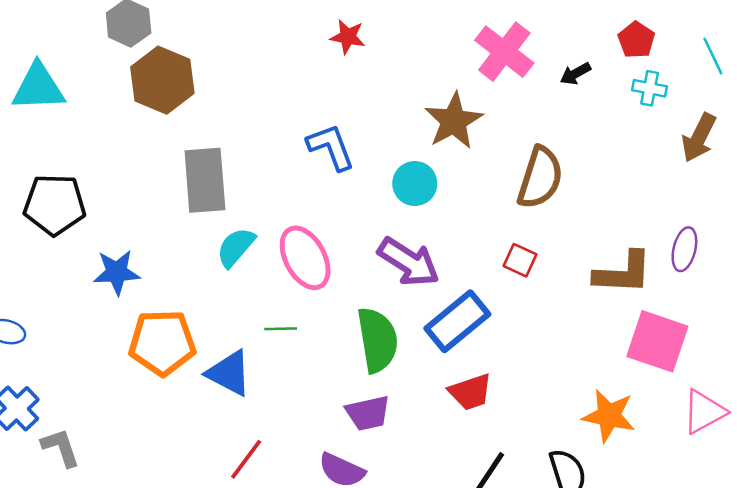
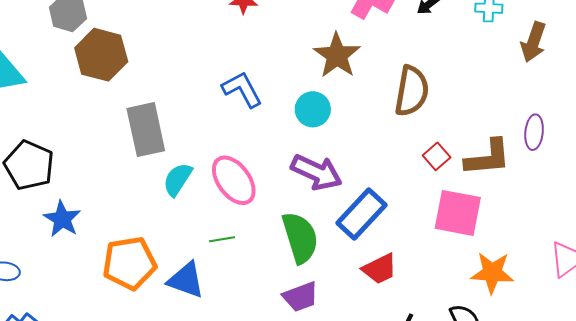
black pentagon: (55, 205) -> (29, 165), turned 30
red square: (520, 260) -> (437, 156), moved, turned 32
blue star: (117, 272) -> (62, 219), moved, turned -30
pink square: (657, 341) -> (458, 213), moved

